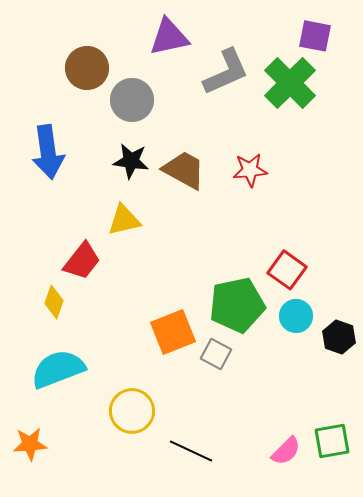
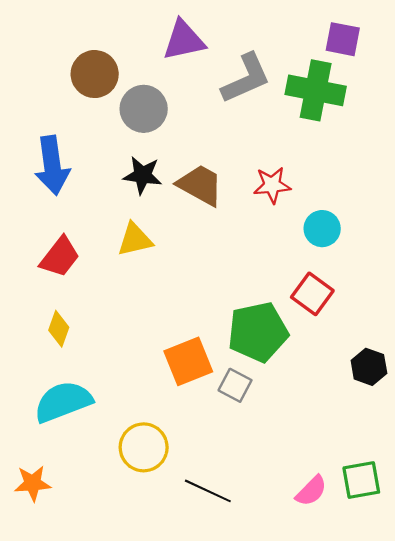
green cross: (290, 83) -> (316, 90), turned -34
red trapezoid: (82, 261) -> (60, 257), moved
cyan circle: (296, 316) -> (322, 229), moved

